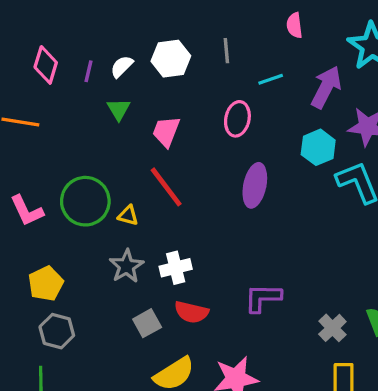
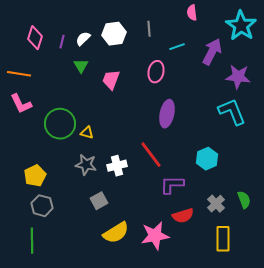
cyan hexagon: (318, 147) -> (207, 159), moved
red line: (166, 187) -> (151, 155), moved
pink L-shape: (27, 211) -> (21, 104), moved
gray star: (127, 266) -> (86, 165), turned -30
red semicircle: (191, 312) -> (183, 216), moved, turned -30

